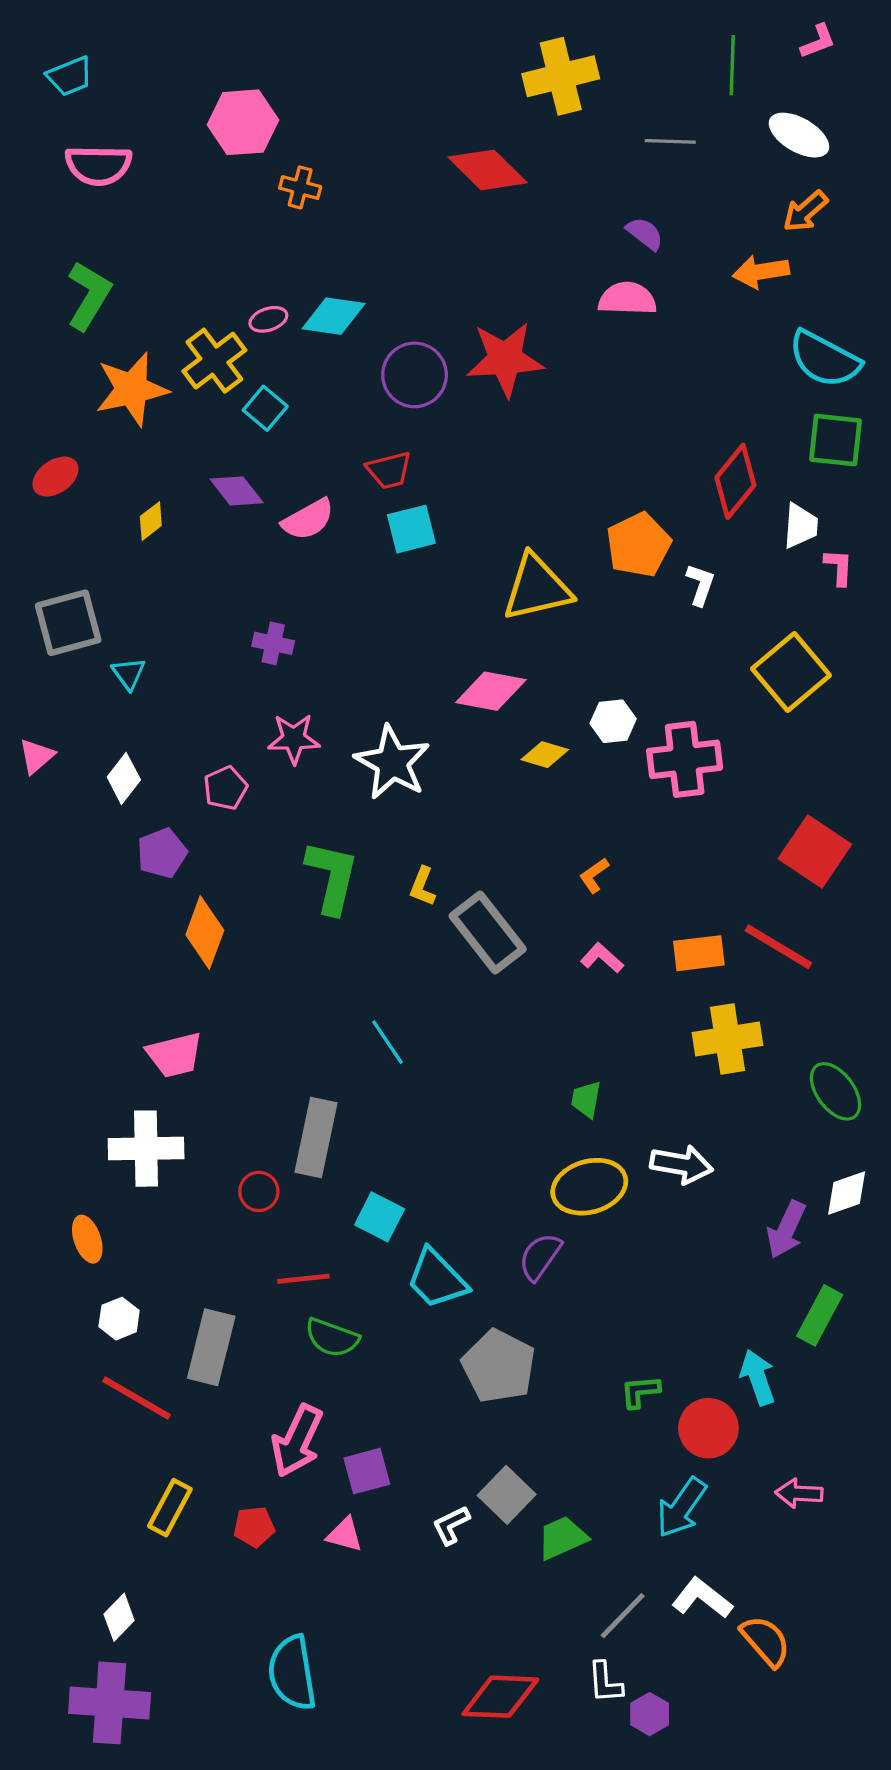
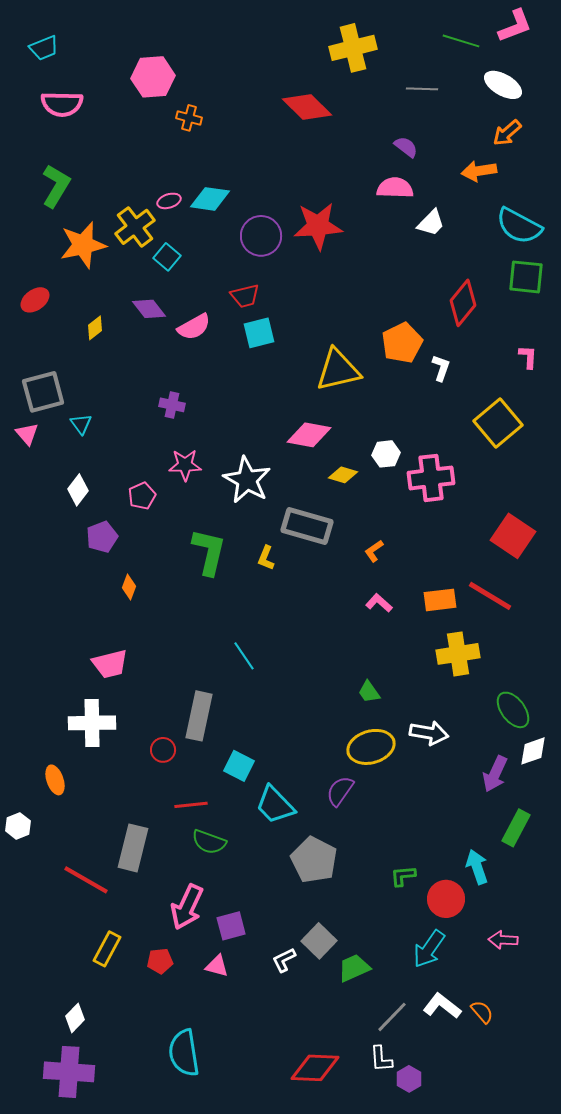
pink L-shape: (818, 41) -> (515, 26), size x1.5
green line: (732, 65) -> (461, 41), turned -75
white trapezoid: (801, 526) -> (431, 223), moved, turned 40
pink triangle: (36, 756) -> (27, 434), moved, turned -30
orange diamond: (205, 933) -> (129, 587), size x0.6
gray rectangle: (488, 933) -> (307, 526), moved, turned -36
green ellipse: (836, 1091) -> (513, 710), moved
green trapezoid: (586, 1099) -> (369, 692), turned -45
white hexagon: (119, 1319) -> (18, 826), moved
orange semicircle: (766, 1641) -> (482, 1012), moved, size x0.7

